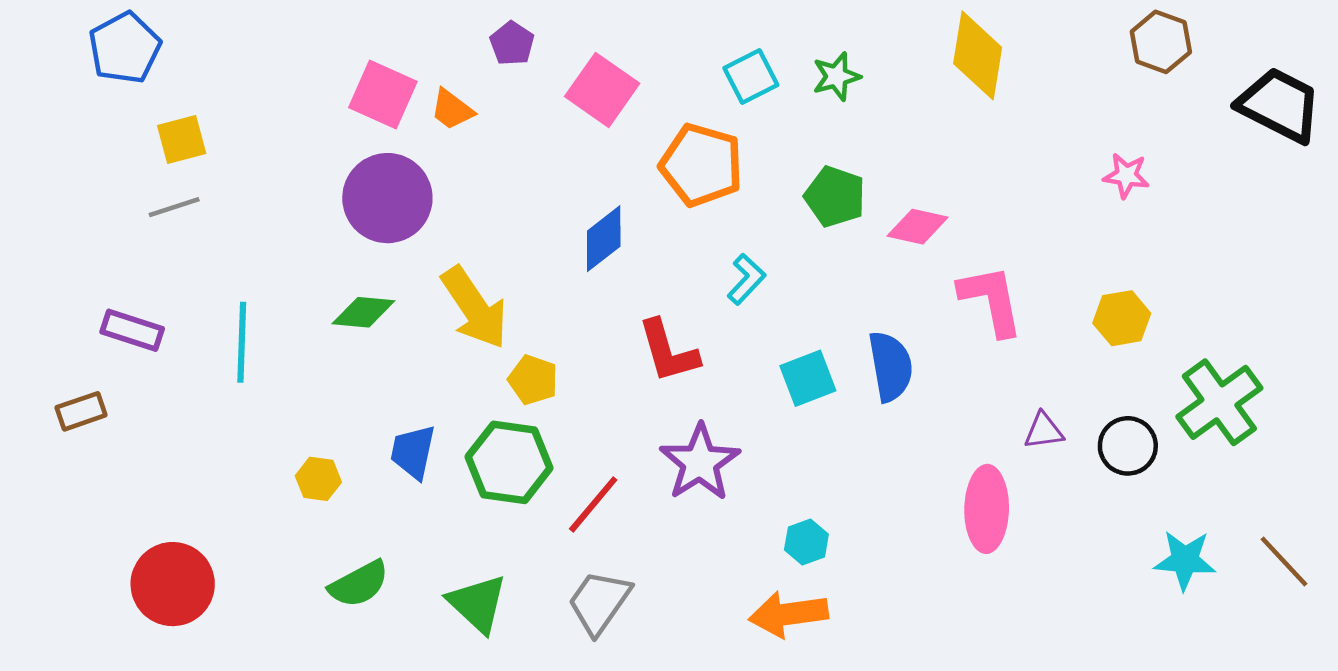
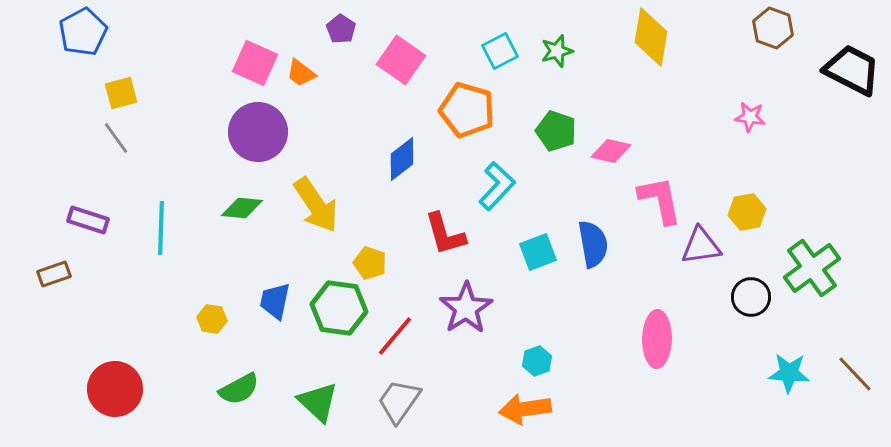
gray line: (174, 207) -> (116, 138), turned 72
cyan L-shape: (746, 279) -> (497, 186), size x1.4
yellow pentagon: (533, 380) -> (370, 263), moved
purple triangle: (1044, 431) -> (701, 246), moved, size x1.5

